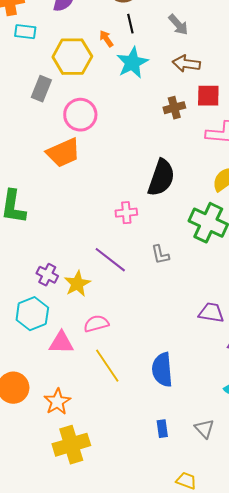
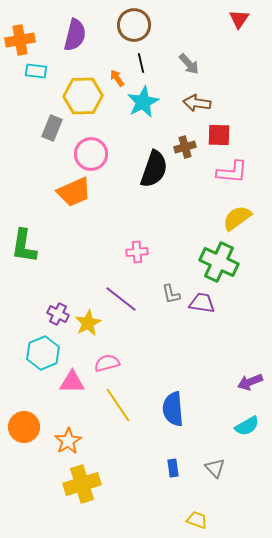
black semicircle: (161, 178) -> (154, 169), moved
purple trapezoid: (211, 313) -> (202, 303), moved

